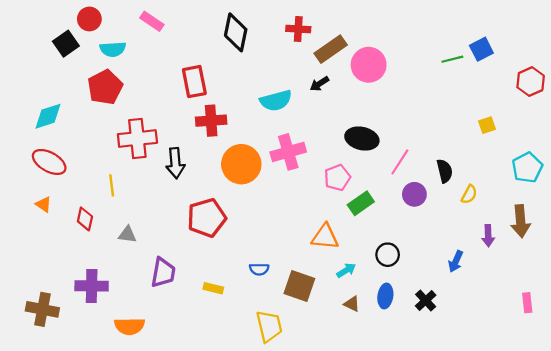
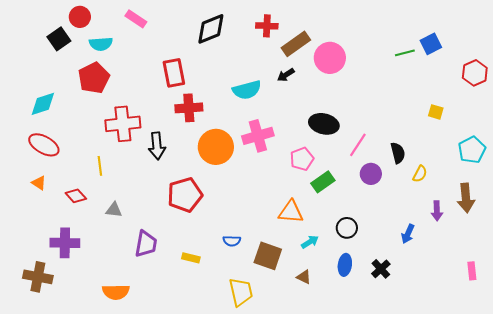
black diamond: (236, 32) -> (211, 29), turned 56
yellow square: (487, 125) -> (436, 112), turned 35
red diamond: (85, 219) -> (76, 196), turned -55
purple cross: (92, 286) -> (65, 243), moved
brown triangle: (352, 304) -> (304, 277), moved

